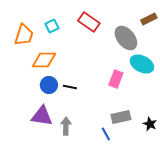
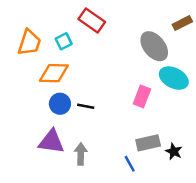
red rectangle: (89, 22) -> (92, 21), moved
cyan square: (52, 26) -> (64, 41), moved
black star: (150, 124) -> (174, 151), moved

